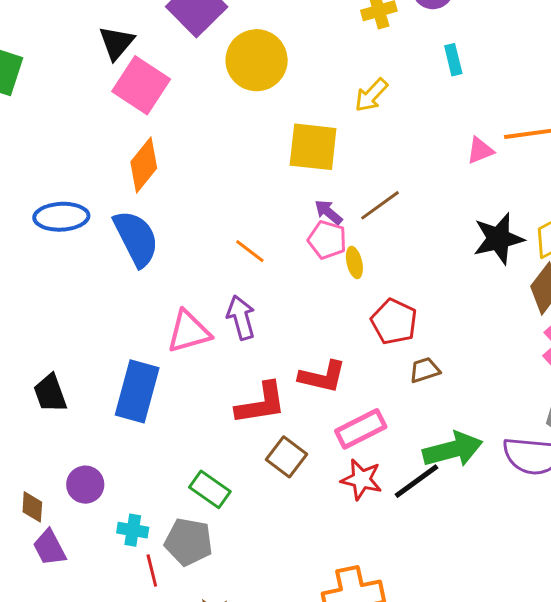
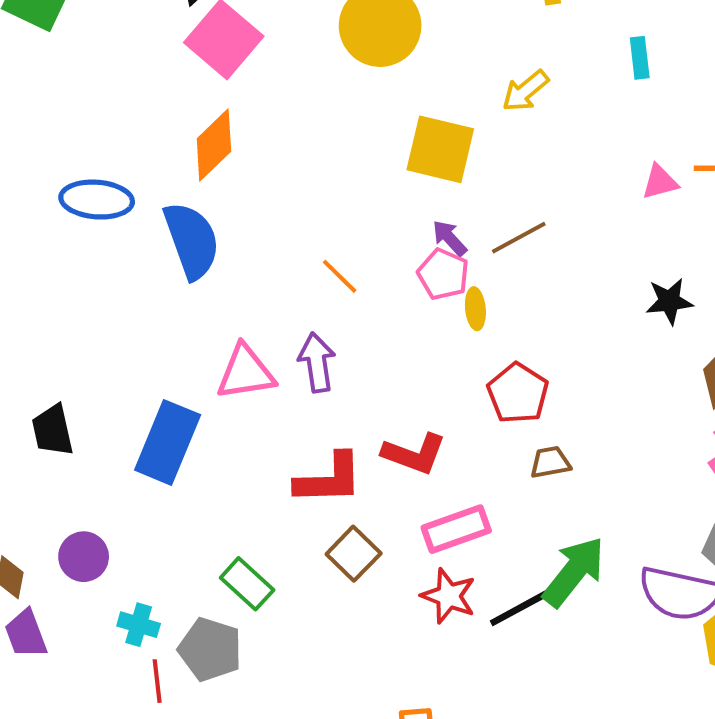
black star: (498, 239) -> (669, 301), size x0.7
green arrow: (453, 450) -> (574, 572), turned -44

